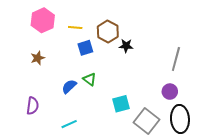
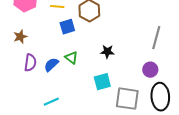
black star: (126, 46) -> (107, 52), moved
purple semicircle: (33, 106) -> (30, 63), moved
gray square: (146, 121) -> (127, 99), turned -30

